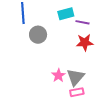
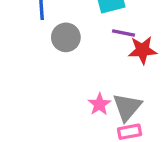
purple line: (83, 22) -> (123, 33), moved

